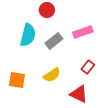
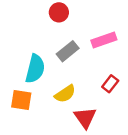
cyan semicircle: (28, 35) -> (35, 69), moved
red triangle: (79, 94) -> (85, 118), moved, turned 30

